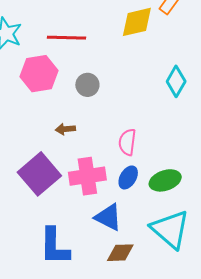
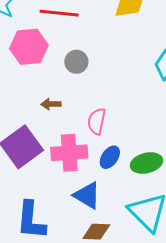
pink semicircle: (127, 142) -> (97, 121), moved

